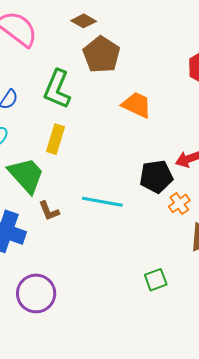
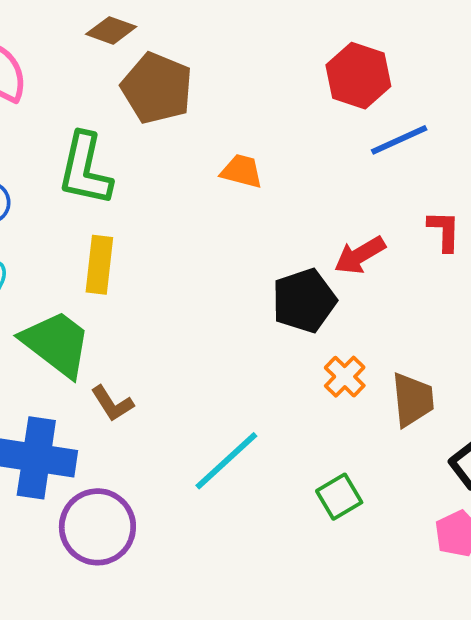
orange trapezoid: (137, 105) -> (242, 171), size x0.7
cyan line: (102, 202) -> (226, 461), moved, turned -42
orange cross: (179, 203) -> (345, 377), moved
purple circle: (36, 293) -> (97, 527), moved

